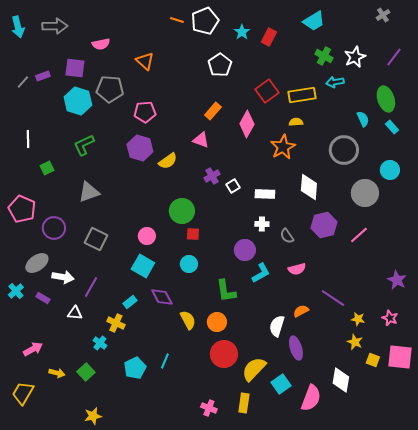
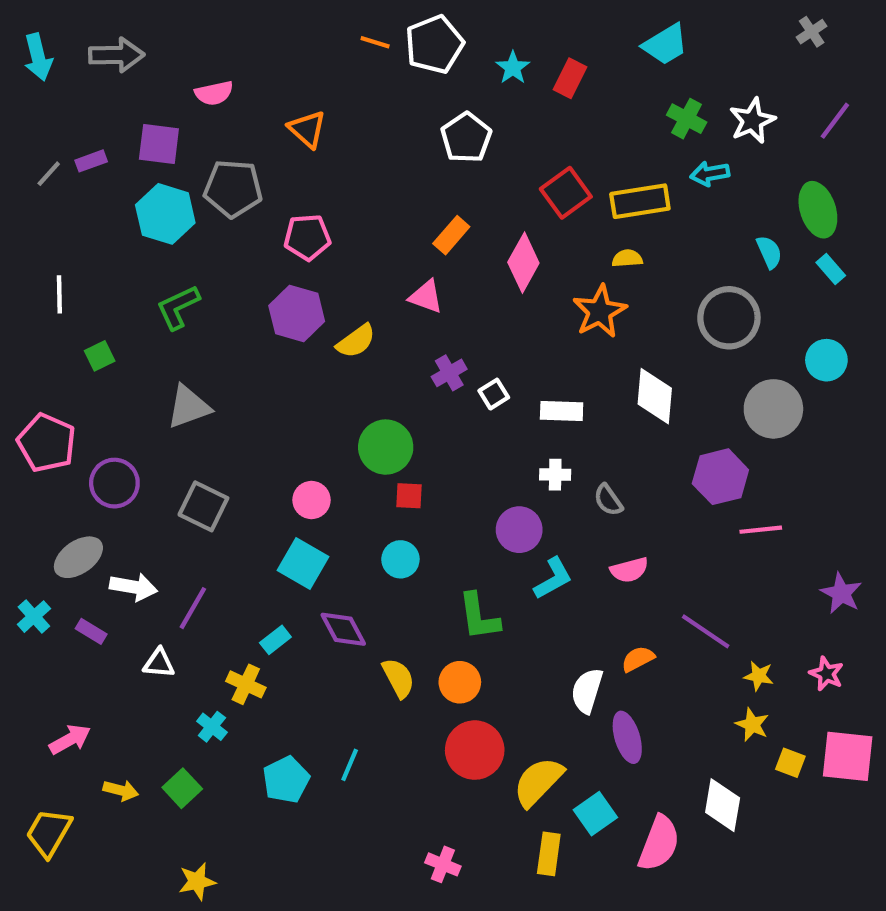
purple hexagon: (324, 225) -> (720, 477), moved
pink line: (359, 235) -> (761, 530), moved, turned 36
yellow rectangle: (244, 403) -> (549, 854), moved

